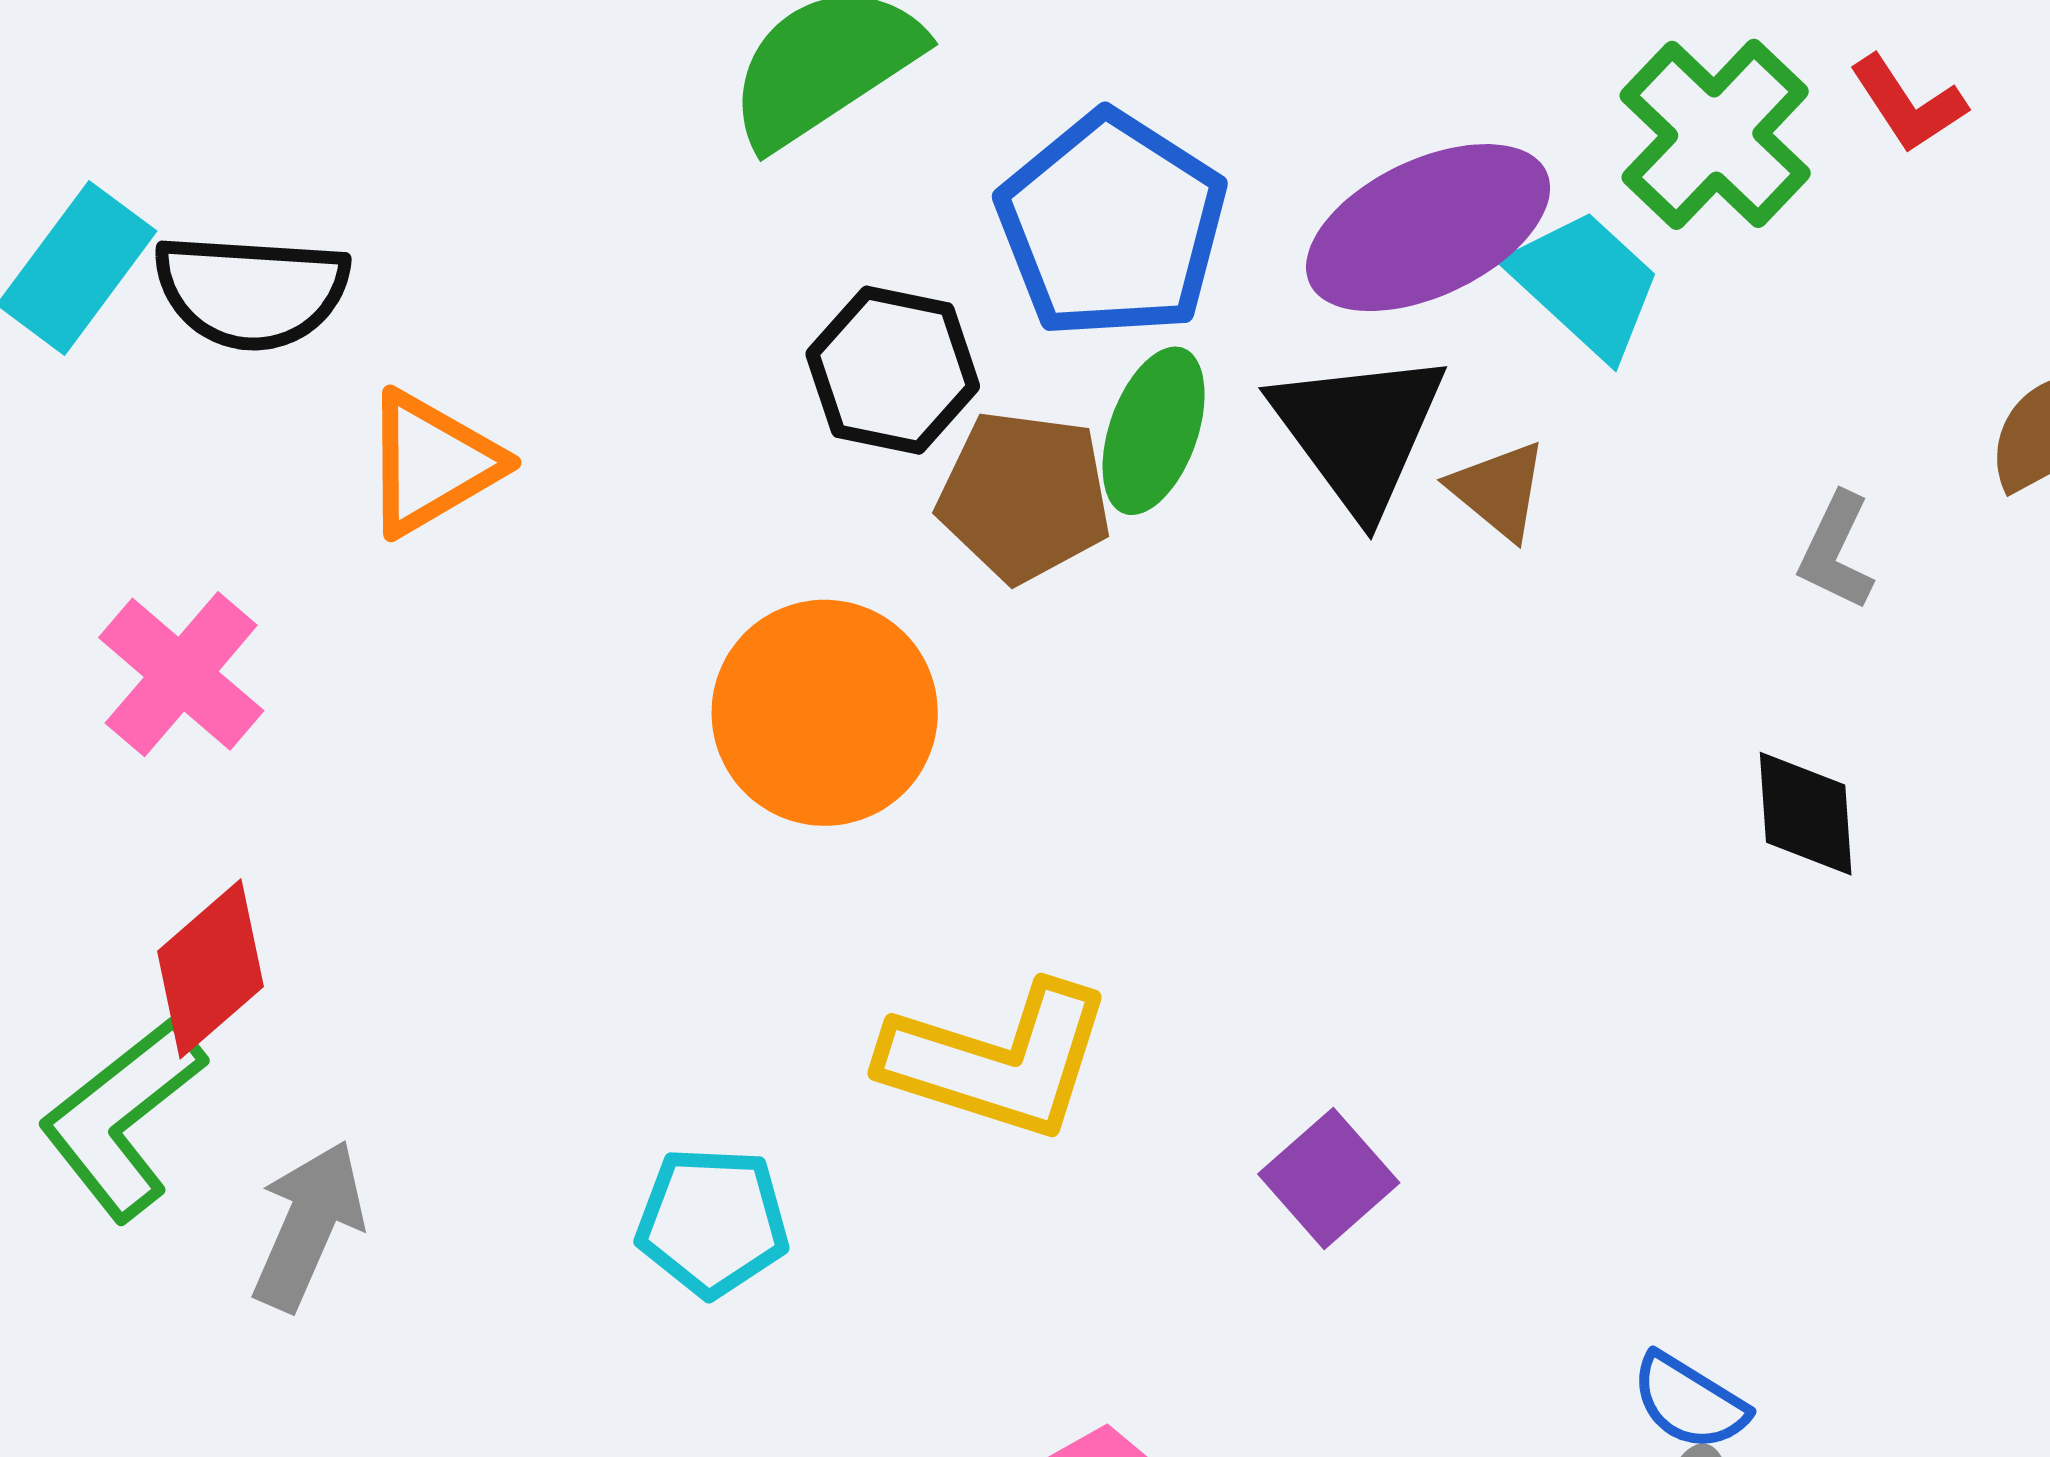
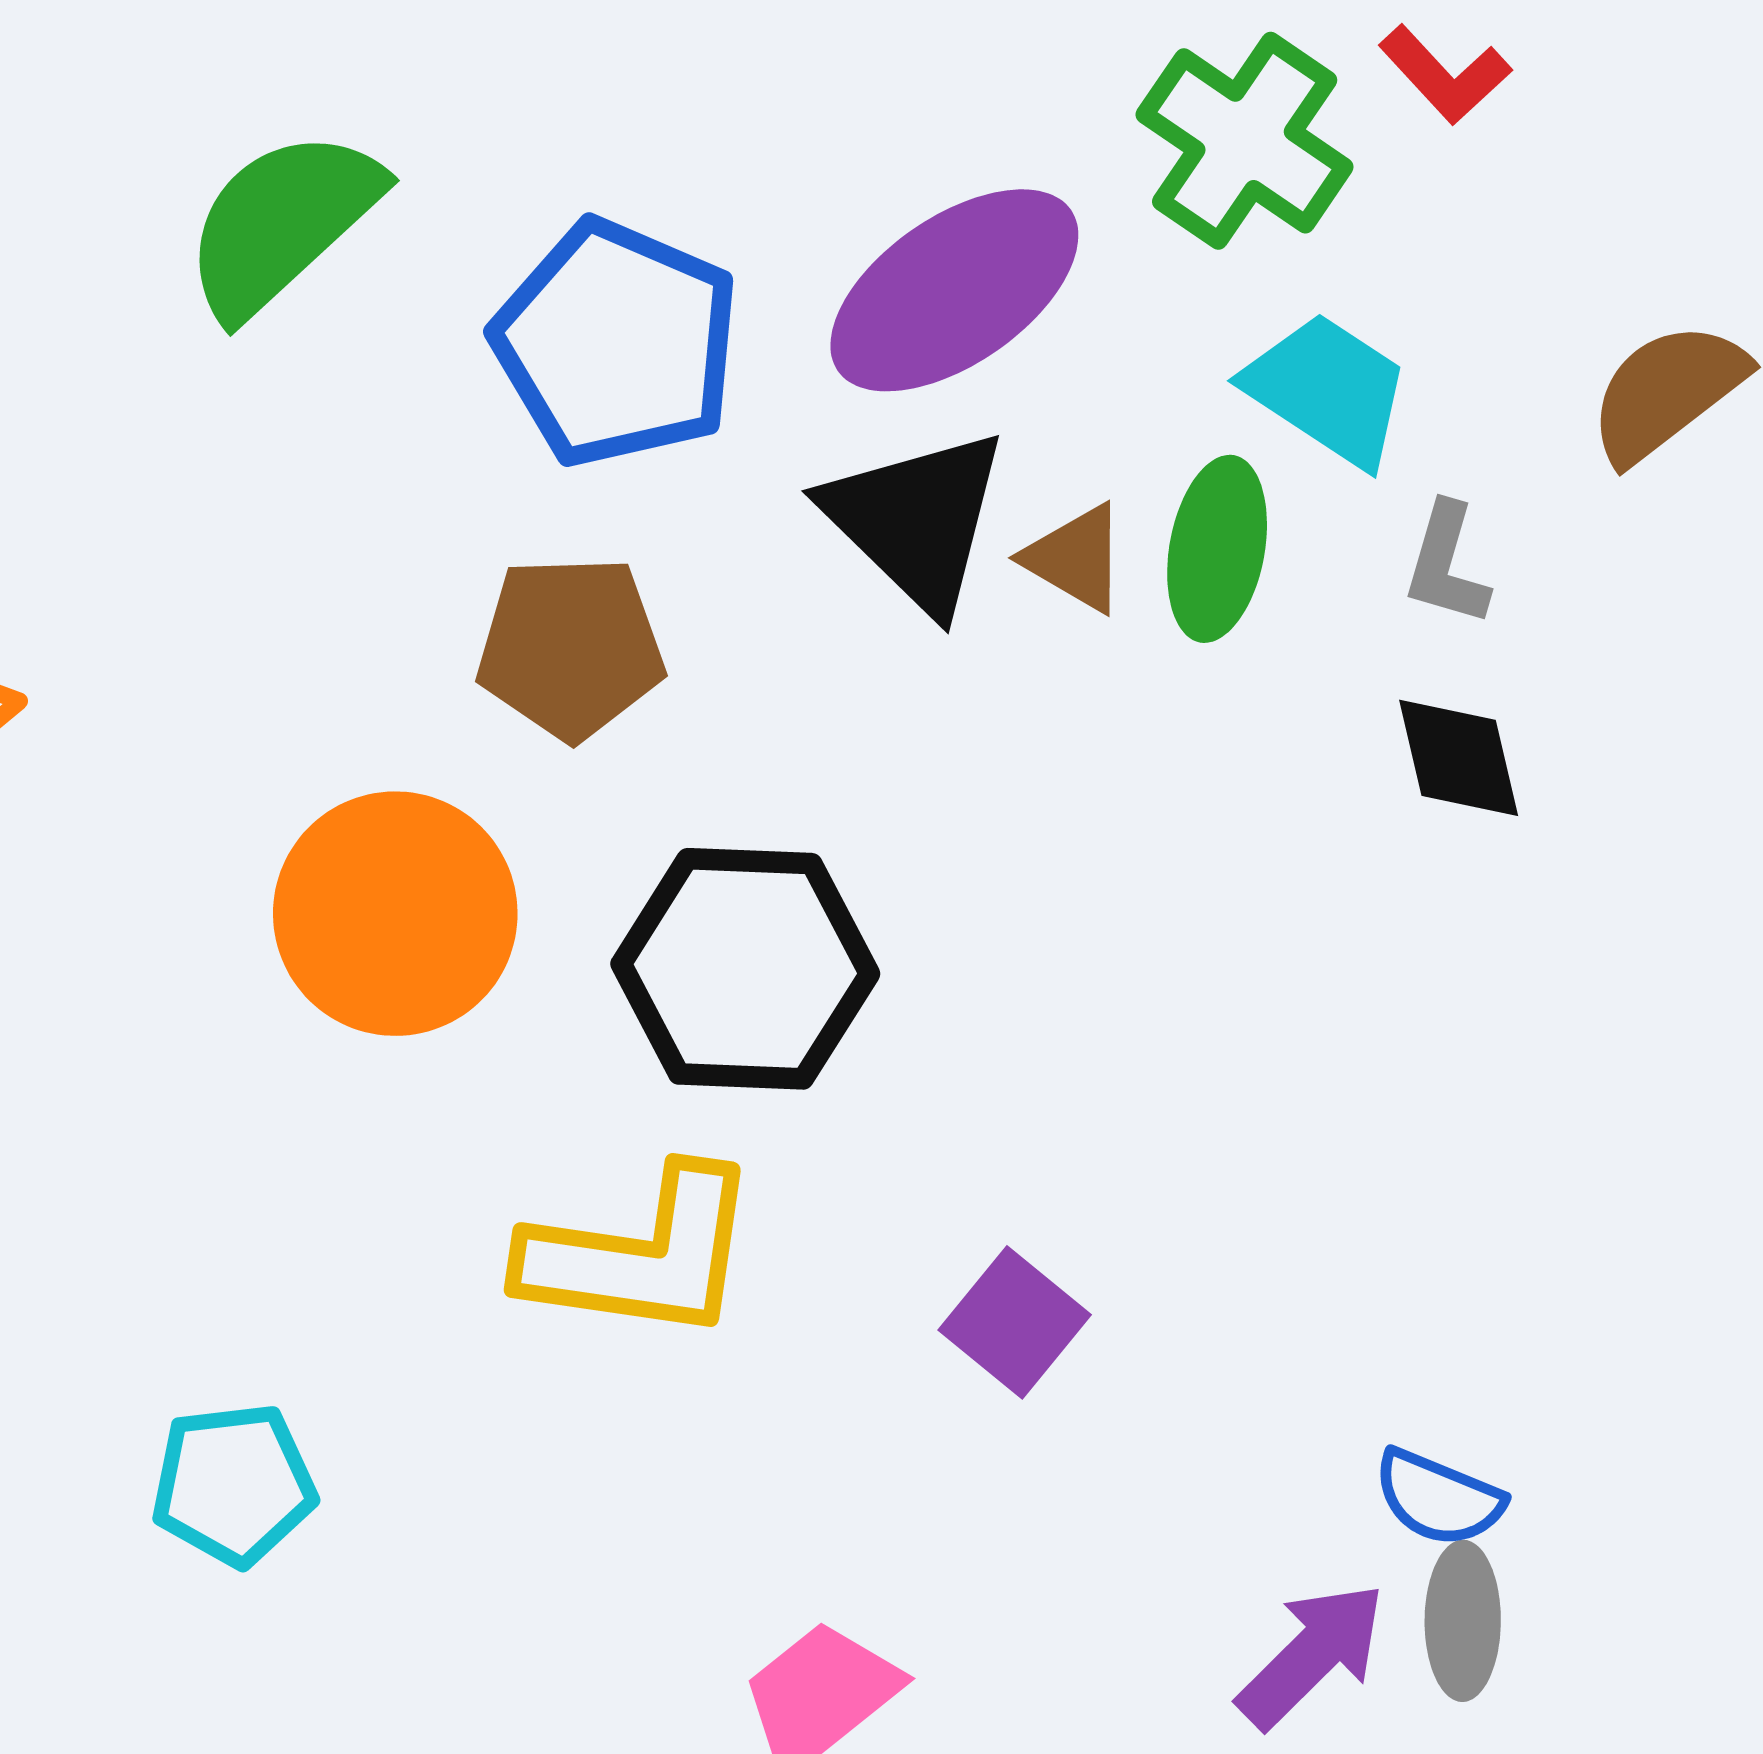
cyan trapezoid: (1585, 284) -> (1328, 390), moved
black hexagon: (893, 370) -> (745, 969), moved, size x1.4
green ellipse: (1154, 431) -> (1217, 549), moved
black diamond: (1806, 814) -> (1459, 758), moved
cyan pentagon: (712, 1222) -> (234, 1484), moved

